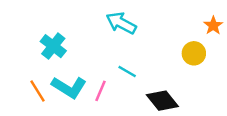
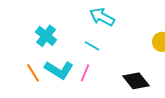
cyan line: (127, 72) -> (92, 46), moved

